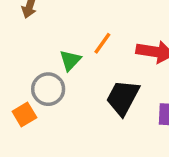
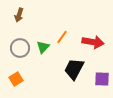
gray circle: (48, 89) -> (20, 48), moved

